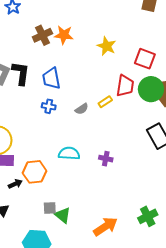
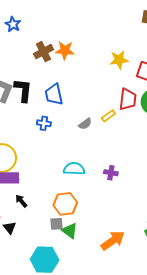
yellow star: (107, 46) -> (119, 60), moved, turned -30
blue cross: (49, 106) -> (44, 123), moved
orange hexagon: (35, 172) -> (65, 204), moved
black arrow: (15, 184) -> (21, 201), turned -104

